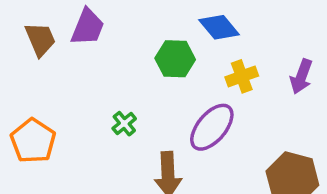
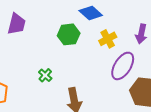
purple ellipse: (212, 127) -> (123, 66), moved

